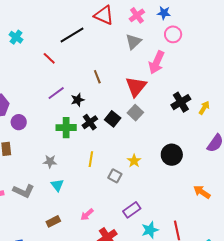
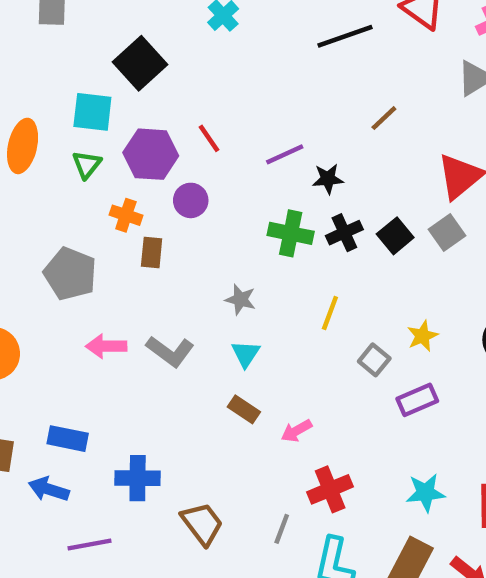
red line: (49, 58) -> (209, 138), moved
brown line: (97, 77) -> (384, 118), moved, turned 56
purple rectangle: (132, 210) -> (417, 400), moved
brown rectangle: (53, 221) -> (244, 409), moved, turned 48

